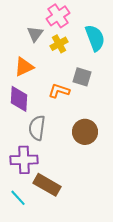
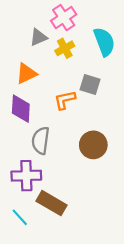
gray triangle: (35, 34) -> (38, 37), turned 30
orange L-shape: (59, 91) -> (65, 100), turned -30

